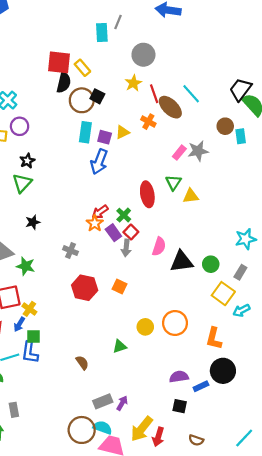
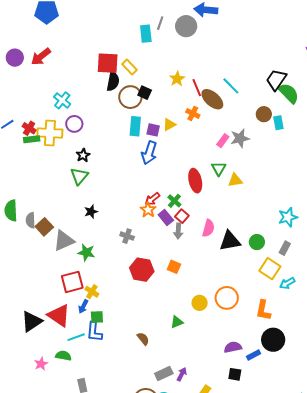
gray circle: (143, 55) -> (186, 26), moved

